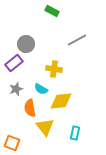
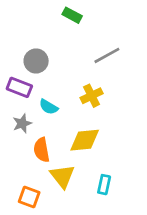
purple rectangle: (14, 63) -> (19, 87), turned 60
yellow cross: (54, 69) -> (92, 96), moved, turned -35
cyan semicircle: (41, 89) -> (49, 107), moved
orange square: (12, 143) -> (29, 197), moved

